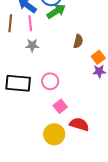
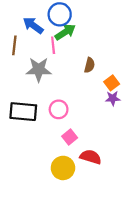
pink line: (30, 23) -> (53, 45), moved
gray star: (32, 45) -> (39, 70), size x1.6

